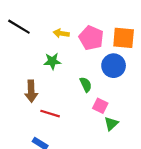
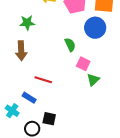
green star: (52, 61) -> (27, 23), moved
red line: (50, 114) -> (43, 80), moved

